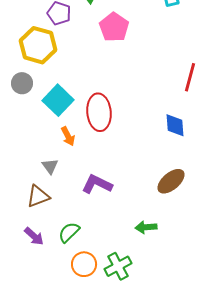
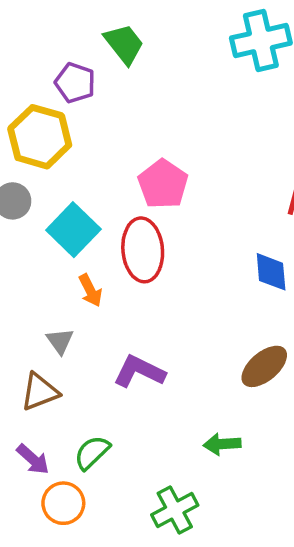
pink pentagon: (114, 27) -> (163, 184), moved
orange circle: (84, 264) -> (63, 503), moved

